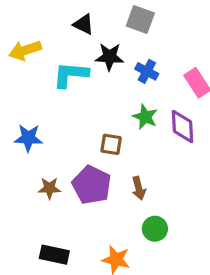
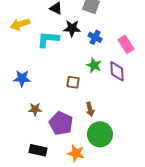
purple pentagon: (92, 185) -> (61, 123), moved
green circle: (155, 229) -> (100, 134), size x1.6

